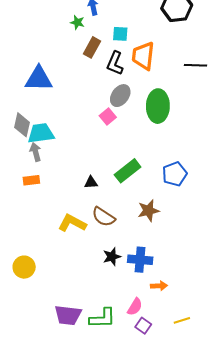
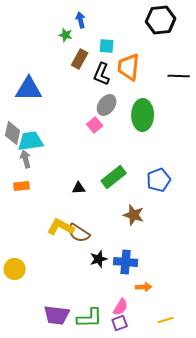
brown star: (148, 211) -> (134, 215), turned 30
brown semicircle: (104, 217) -> (79, 233), moved
purple square: (143, 326) -> (120, 323), moved, turned 35

